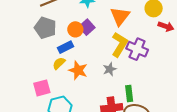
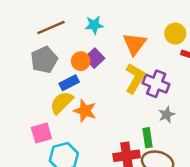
gray pentagon: (45, 28) -> (44, 60), turned 30
yellow semicircle: (59, 63) -> (62, 103), size x1.5
gray star: (110, 69) -> (167, 115), moved

